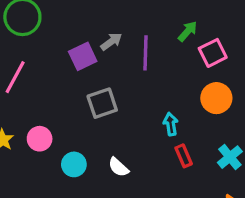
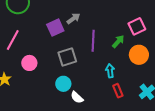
green arrow: (188, 31) -> (118, 41), moved
purple line: (145, 53) -> (93, 41), moved
pink circle: (40, 139) -> (29, 63), moved
cyan circle: (74, 164) -> (63, 84), moved

